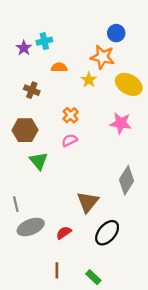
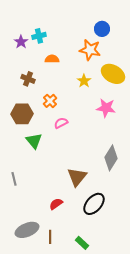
yellow star: (89, 80) -> (84, 81), moved
orange cross: (71, 115) -> (50, 101), moved
gray ellipse: (31, 227) -> (27, 230), moved

